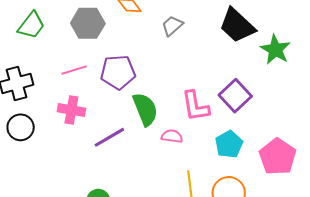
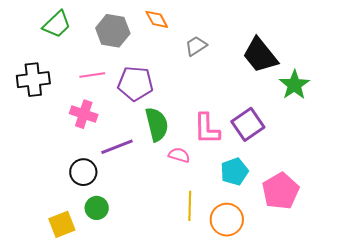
black circle: (21, 127) -> (83, 172), moved

